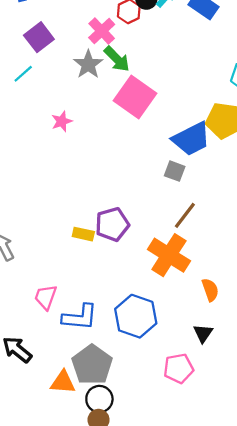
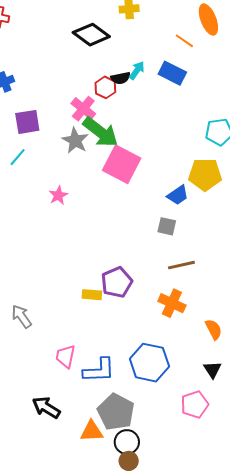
purple square: (39, 37) -> (27, 122), turned 36
green arrow: (117, 59) -> (101, 132), size x1.4
blue trapezoid: (191, 139) -> (178, 195), size x0.6
brown line: (185, 215) -> (181, 265), turned 48
orange cross: (169, 255) -> (172, 303), size x0.7

